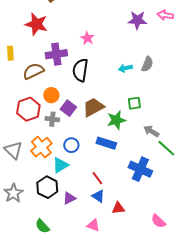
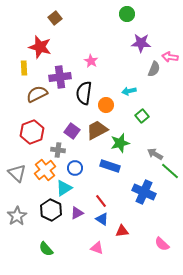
pink arrow: (165, 15) -> (170, 57), moved
yellow rectangle: (10, 53) -> (24, 68), moved
gray semicircle: (147, 64) -> (154, 69), moved
orange circle: (51, 95) -> (106, 105), moved
green square: (134, 103) -> (142, 116), moved, turned -32
gray cross: (52, 119) -> (58, 150), moved
purple triangle: (69, 198) -> (77, 213), moved

